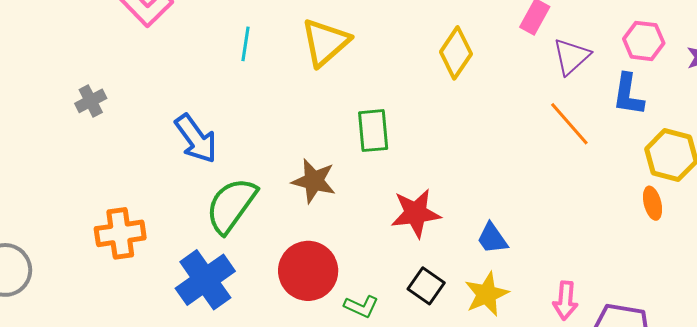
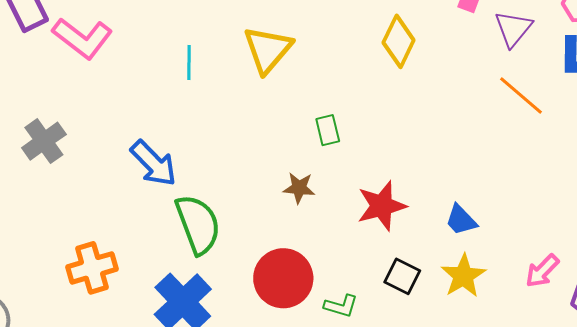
gray cross: (91, 101) -> (44, 141), size x1.4
green rectangle: (373, 131) -> (328, 130), size x0.7
brown star: (314, 181) -> (299, 188), moved, size x0.7
green semicircle: (231, 205) -> (198, 224), turned 132
pink arrow: (565, 301) -> (542, 271), turned 48

